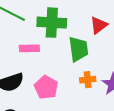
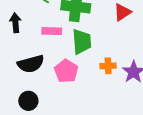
green trapezoid: (78, 49) -> (82, 42), moved

